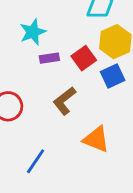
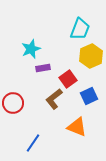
red square: (84, 58) -> (68, 79), moved
blue square: (113, 76) -> (89, 96), moved

